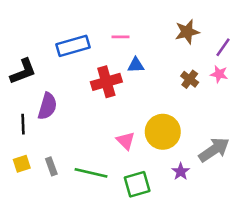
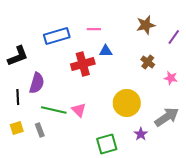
pink star: (219, 74) -> (171, 78), moved
pink triangle: (126, 141) -> (79, 110), moved
green line: (91, 173) -> (54, 110), moved

